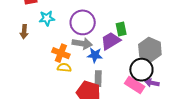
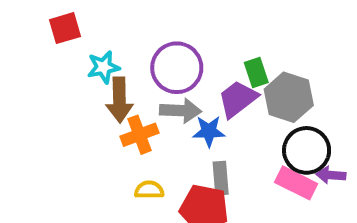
brown arrow: (24, 32) -> (119, 100), moved, size x1.5
gray hexagon: (150, 49) -> (289, 97), moved
orange cross: (61, 53) -> (140, 135), turned -36
yellow semicircle: (64, 68) -> (149, 190), moved

